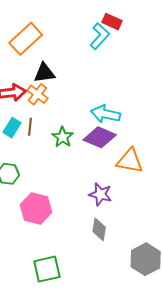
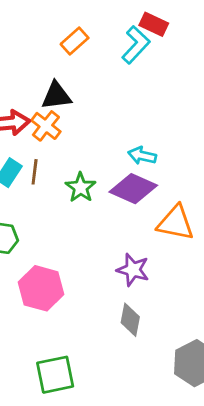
orange rectangle: (26, 39) -> (75, 41), moved, size x0.6
cyan arrow: (105, 114) -> (142, 156), size x0.7

